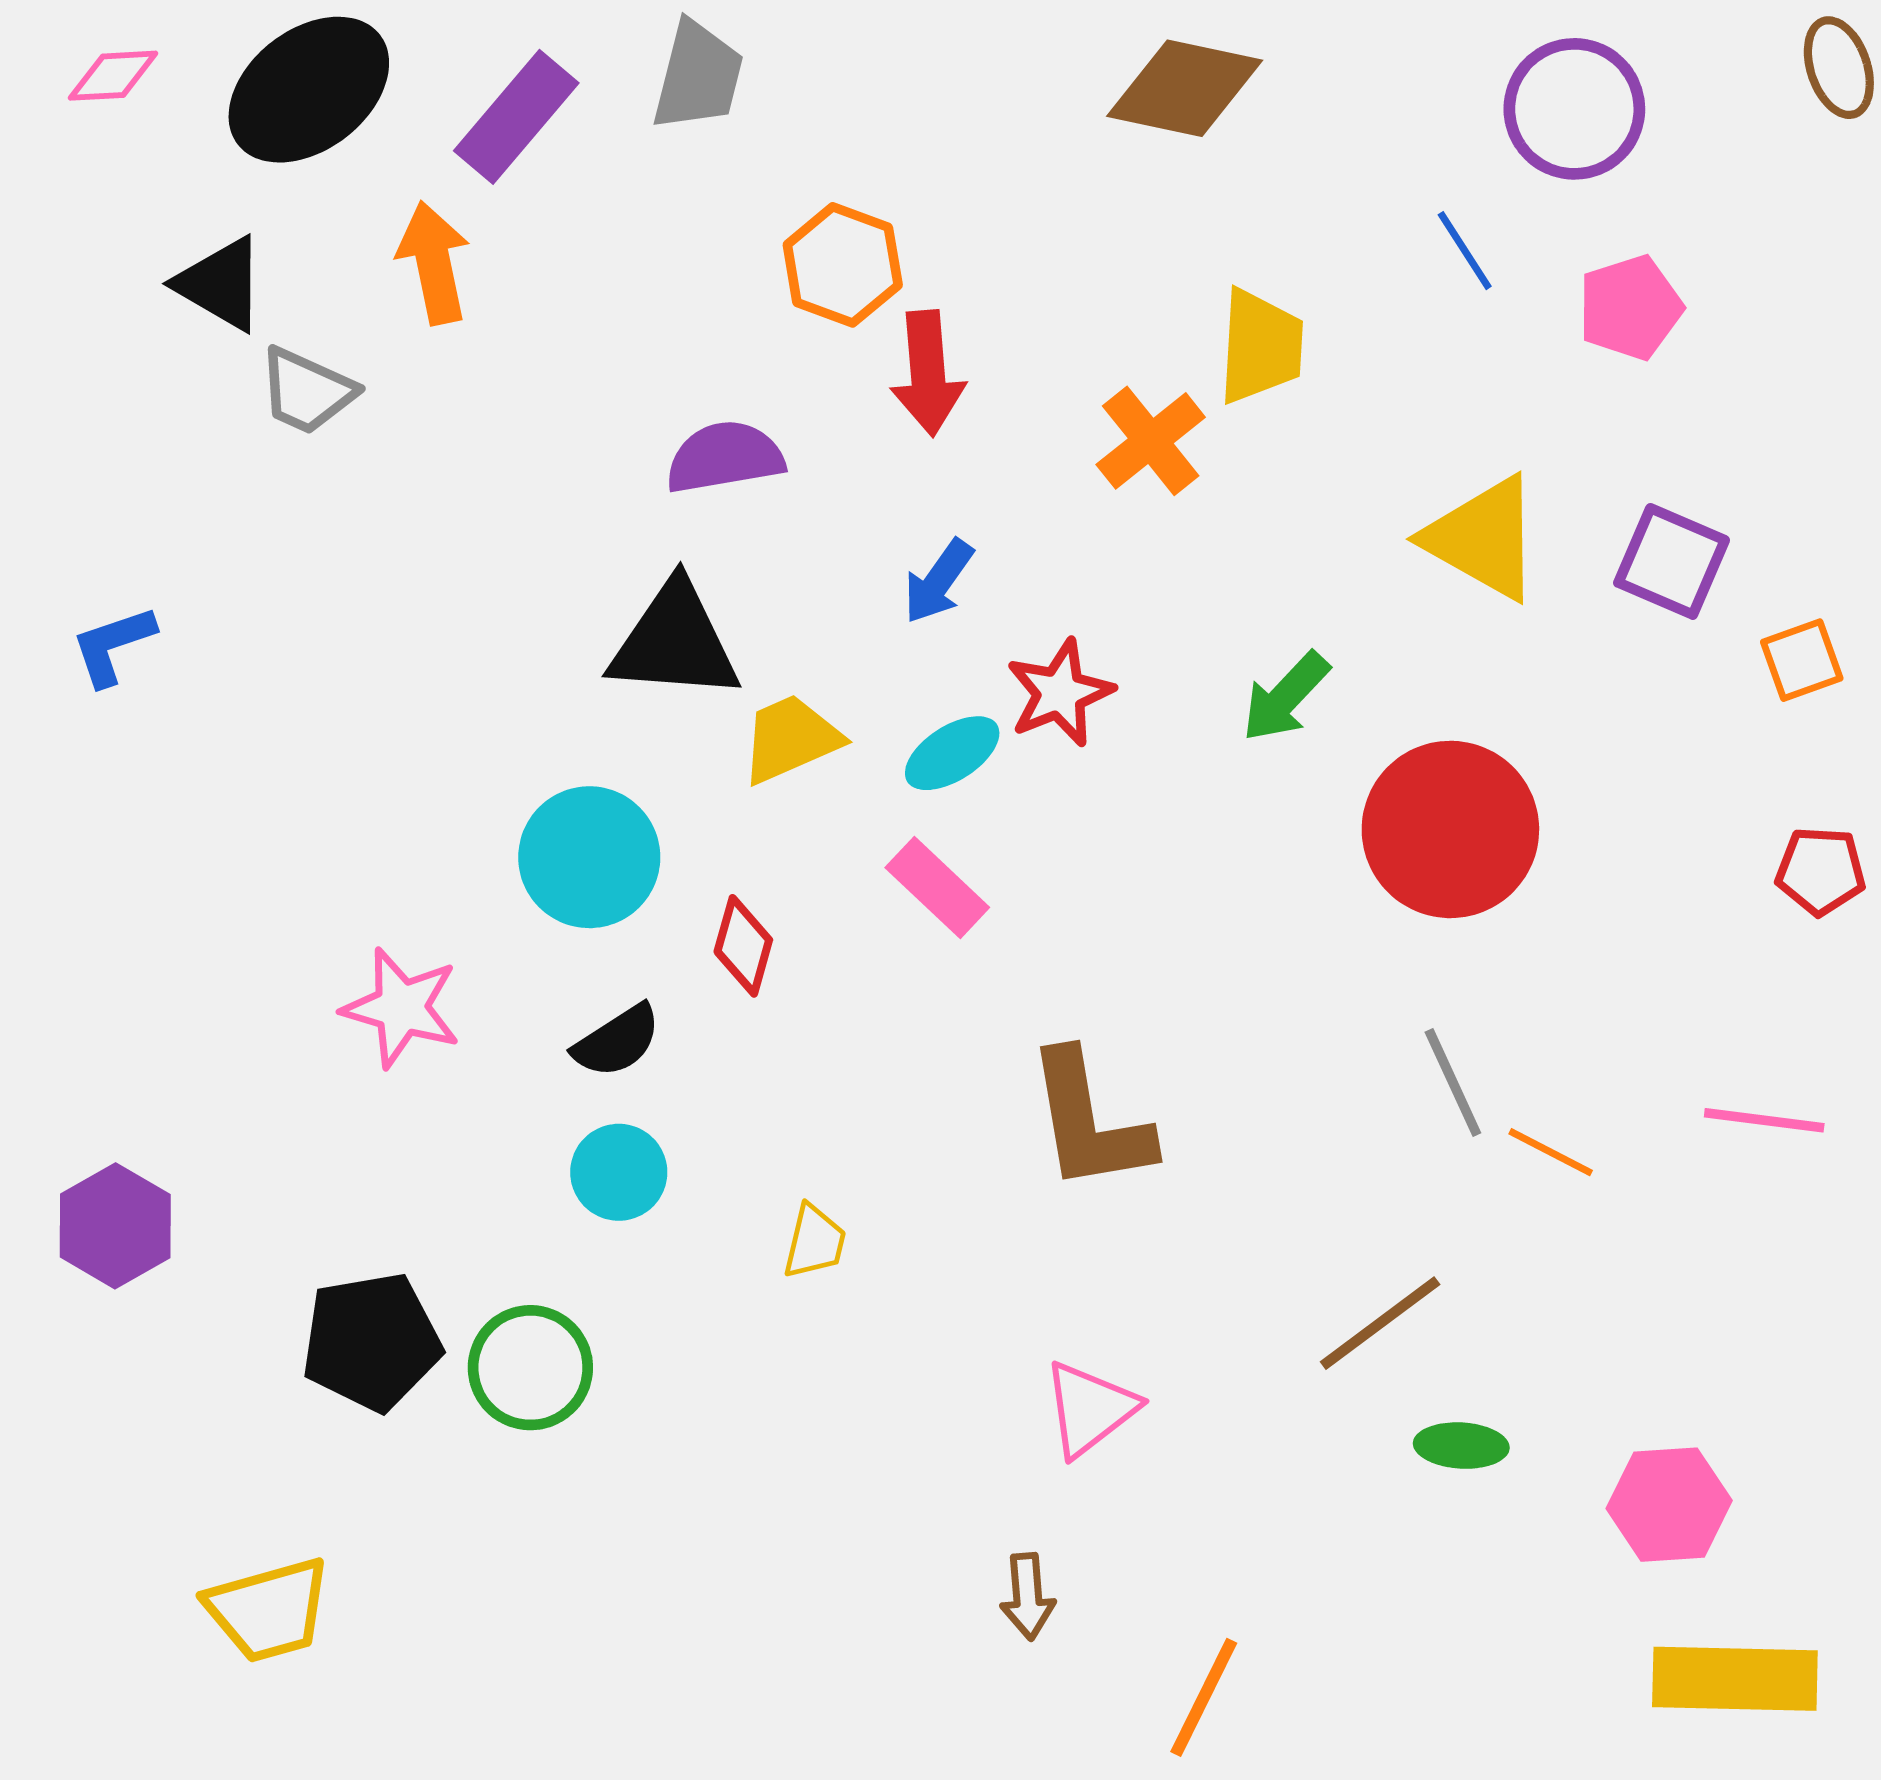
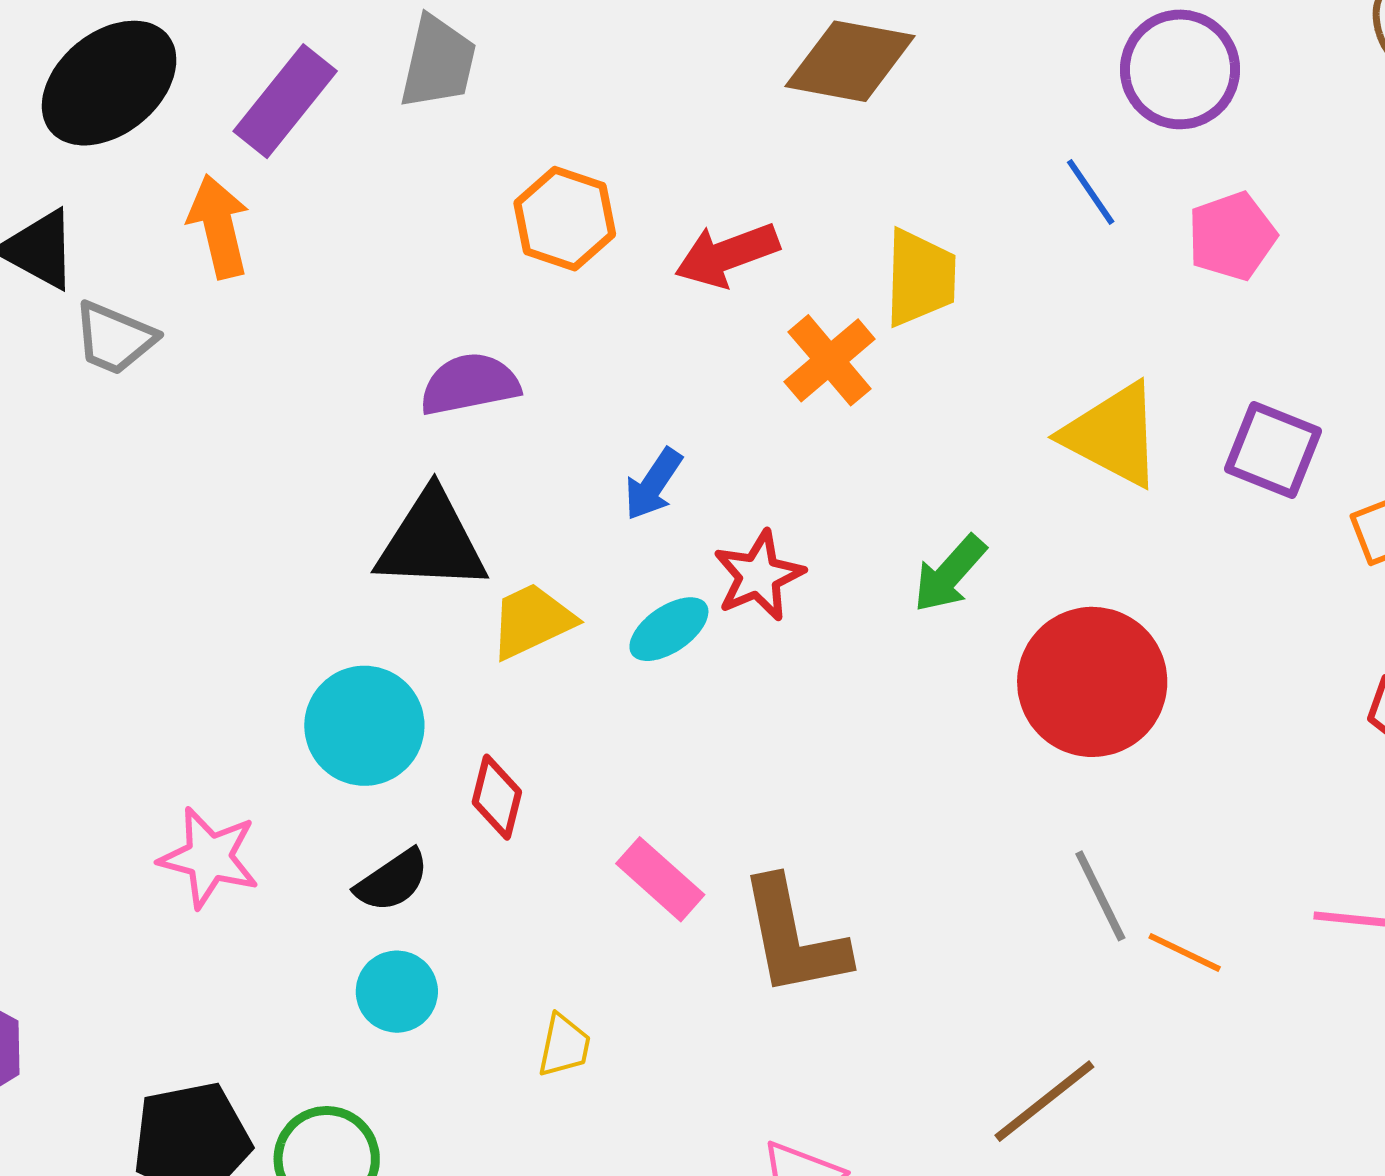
red arrow: (928, 373) -> (727, 255), moved, turned 76
pink rectangle: (937, 888) -> (660, 879), moved

